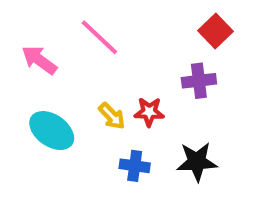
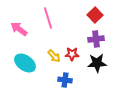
red square: (216, 31) -> (95, 15), moved
pink line: (99, 37) -> (48, 18), turned 30
black star: (197, 162) -> (97, 63), moved

